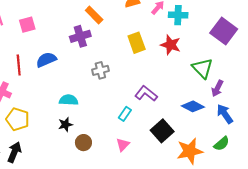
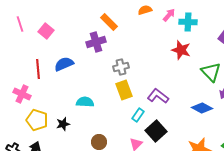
pink square: (27, 25) -> (46, 31), turned -35
yellow rectangle: (137, 43) -> (124, 90), moved
gray cross: (100, 70) -> (121, 67), moved
black star: (65, 124) -> (63, 124), moved
black square: (162, 131) -> (156, 131), moved

